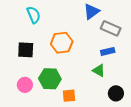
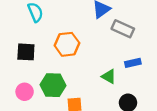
blue rectangle: (108, 51) -> (133, 63), moved

